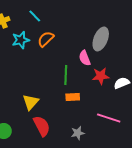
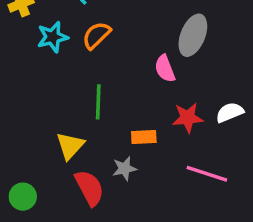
green line: (66, 75) -> (98, 102), moved
red star: (101, 76) -> (188, 118), moved
gray star: (78, 133) -> (125, 169), moved

